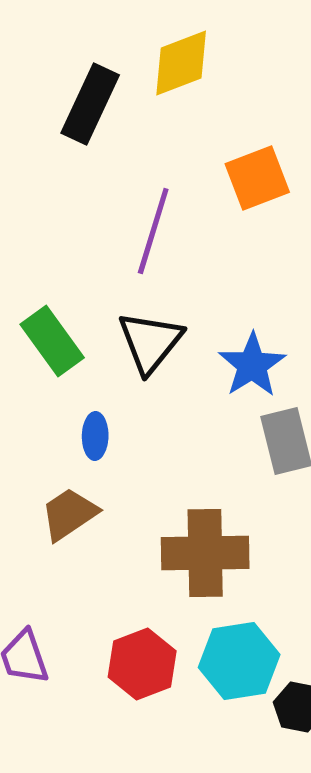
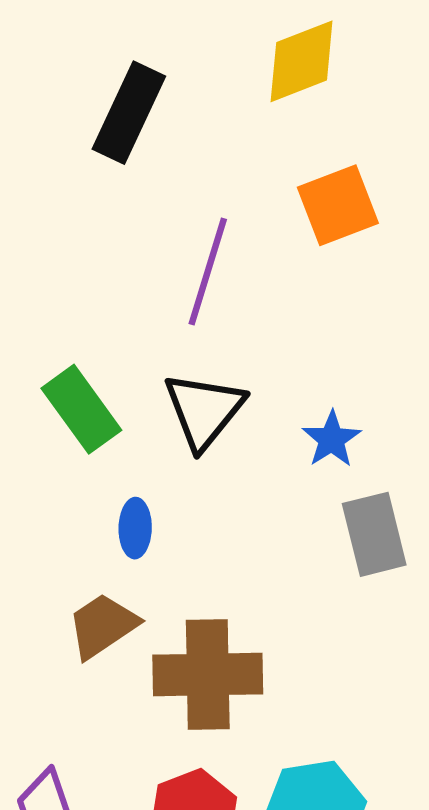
yellow diamond: (181, 63) -> (302, 61), moved
blue star: (252, 365) -> (332, 439), size x0.7
brown cross: (205, 553) -> (208, 675), moved

